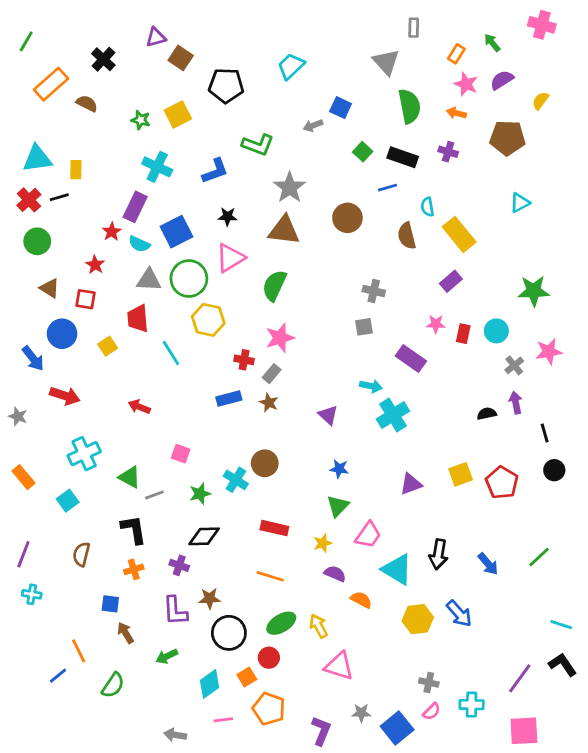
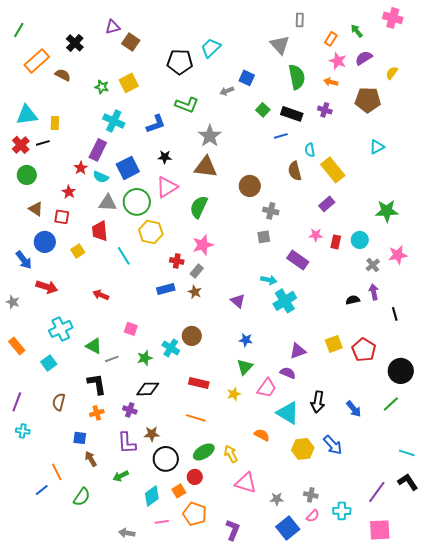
black pentagon: (226, 85) -> (180, 62), moved
brown circle: (347, 218) -> (250, 186), moved
black circle: (554, 470) -> (401, 371), moved, size x1.6
purple semicircle: (335, 574) -> (288, 373), moved
gray star: (361, 713) -> (277, 499), moved

